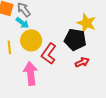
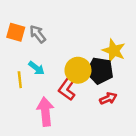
cyan arrow: (22, 23) -> (36, 68), moved
yellow circle: (31, 40) -> (78, 70), moved

